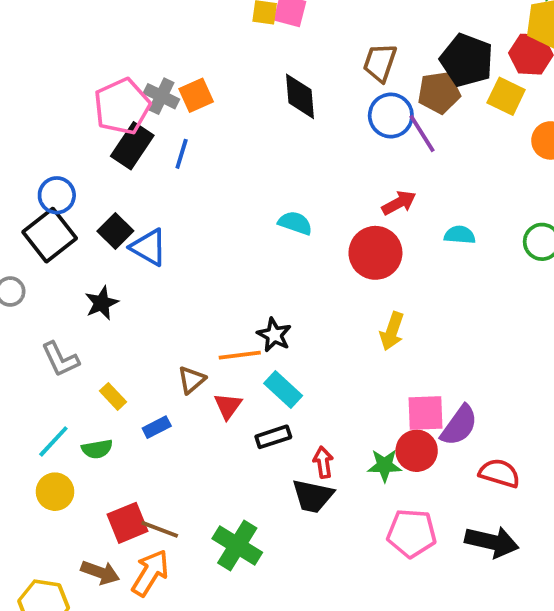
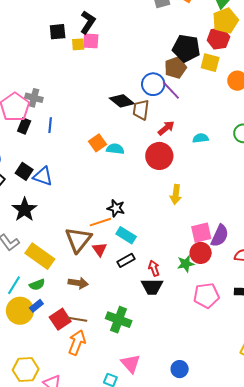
brown trapezoid: (380, 63) -> (141, 110), moved
orange square: (196, 95) -> (97, 143), moved
black diamond: (300, 96) -> (122, 101), moved, turned -35
black rectangle: (132, 146) -> (24, 126), size x0.7
black star: (102, 303) -> (25, 210), size x1.4
brown triangle: (191, 380) -> (78, 240), size x1.8
yellow rectangle: (113, 396) -> (40, 256), size x2.0
blue rectangle: (157, 427) -> (36, 306), moved
yellow circle: (55, 492) -> (20, 311), size x1.4
brown arrow: (100, 572) -> (78, 283), moved

